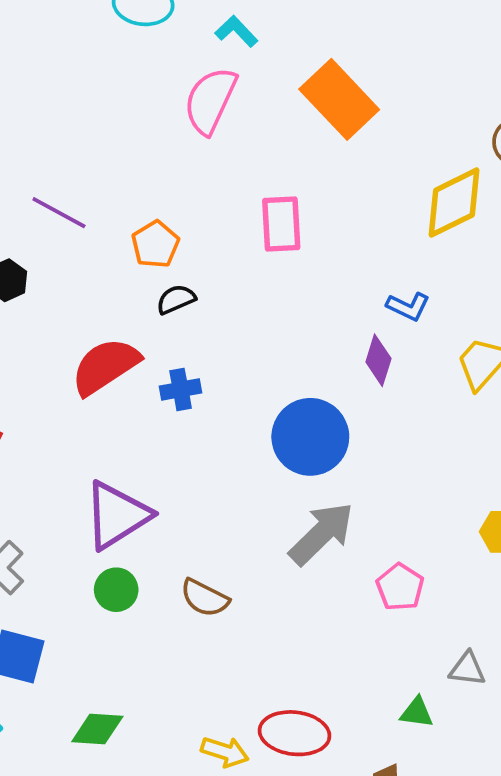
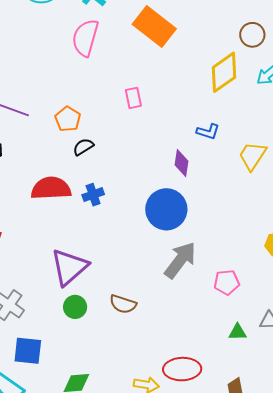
pink rectangle: (281, 224) -> (133, 98), size x0.7
purple diamond: (378, 360) -> (182, 163), moved
red semicircle: (105, 366) -> (51, 188), turned 39
pink pentagon: (400, 587) -> (227, 282), turned -30
green triangle: (417, 712) -> (238, 332), moved

